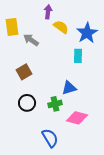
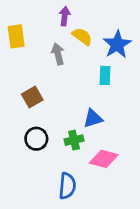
gray arrow: (31, 40) -> (58, 54), moved, turned 42
blue semicircle: (50, 138) -> (67, 186), turned 36

